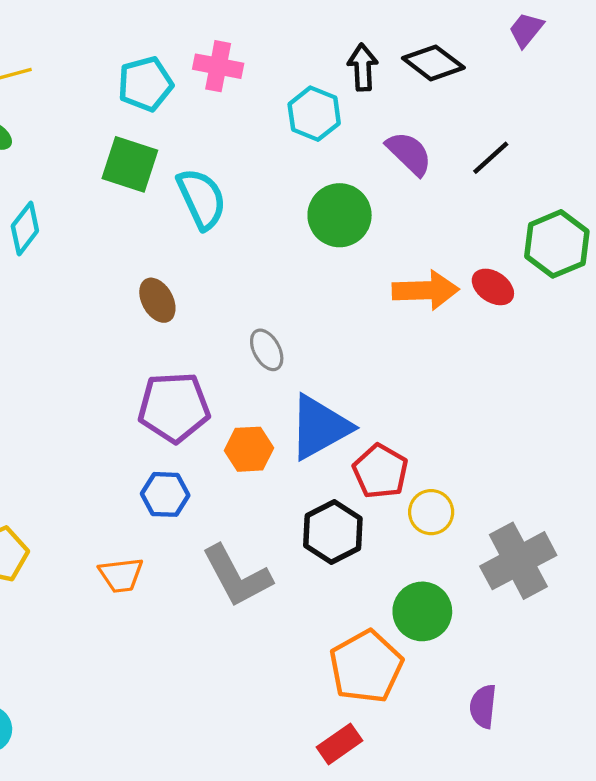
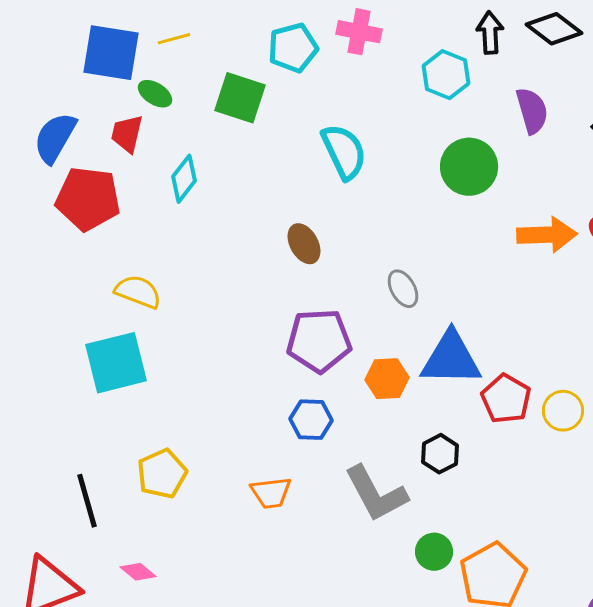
purple semicircle: (409, 153) -> (532, 111), turned 30
green square: (130, 164) -> (240, 98), moved
blue triangle: (320, 427) -> (451, 359), turned 30
yellow circle: (431, 512) -> (563, 411), moved
black hexagon: (333, 532) -> (440, 454), moved, size x0.7
green circle: (422, 611) -> (434, 552), moved, size x0.7

